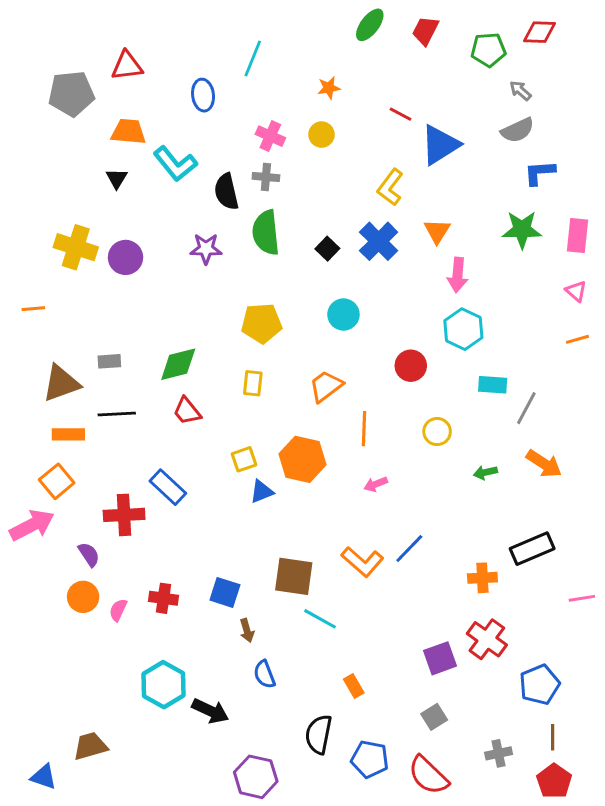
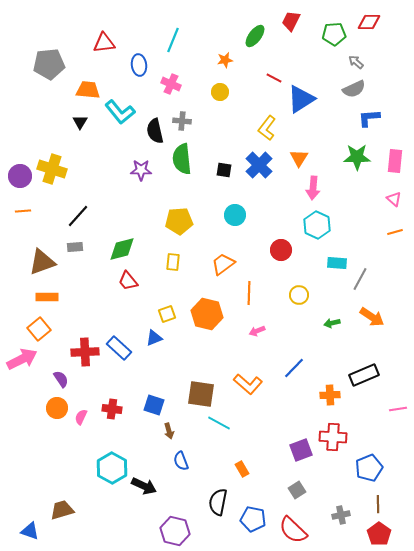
green ellipse: (370, 25) -> (255, 36), moved
red triangle: (127, 66) -> (104, 43), moved
pink cross: (270, 136) -> (171, 84), moved
black square: (327, 249) -> (224, 170), turned -35
purple circle: (125, 257) -> (20, 176), moved
black line: (117, 414) -> (78, 216), moved, turned -45
blue rectangle: (168, 487) -> (119, 348), moved
blue triangle: (262, 492) -> (154, 338), moved
blue line: (409, 549) -> (294, 368), moved
red cross: (487, 639) -> (333, 437), turned -32

